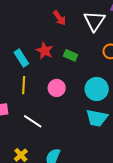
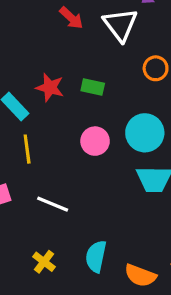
red arrow: (59, 18) -> (71, 18), moved
pink circle: (57, 88) -> (95, 141), moved

